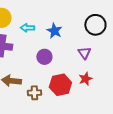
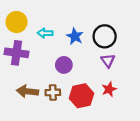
black circle: (95, 25) -> (105, 36), moved
brown cross: (34, 93) -> (53, 92), moved

